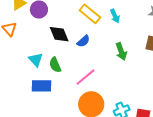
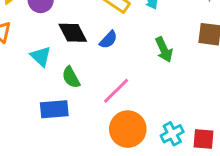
cyan triangle: (36, 60) -> (41, 56), moved

